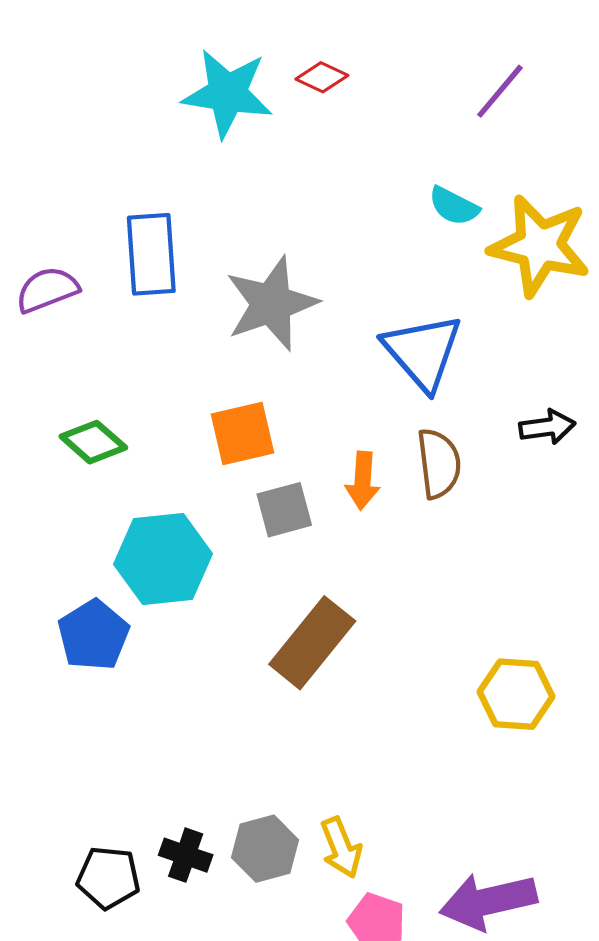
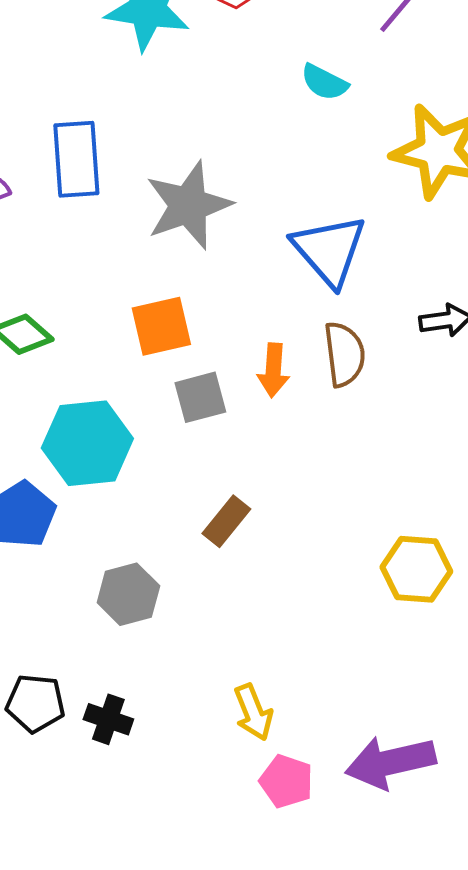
cyan semicircle: (454, 206) -> (324, 82), moved
brown rectangle: (312, 643) -> (226, 521), size x0.6
gray hexagon: (265, 849) -> (128, 594), moved
black pentagon: (108, 878) -> (35, 703), moved

